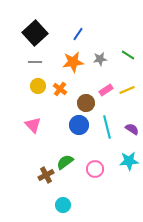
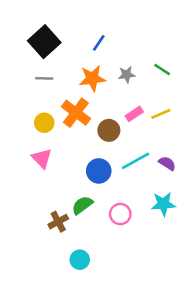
yellow circle: (38, 86) -> (44, 123), moved
orange cross: (60, 89) -> (76, 113), size x1.6
blue circle: (79, 125) -> (99, 171), moved
cyan line: (107, 127) -> (136, 161), turned 75

